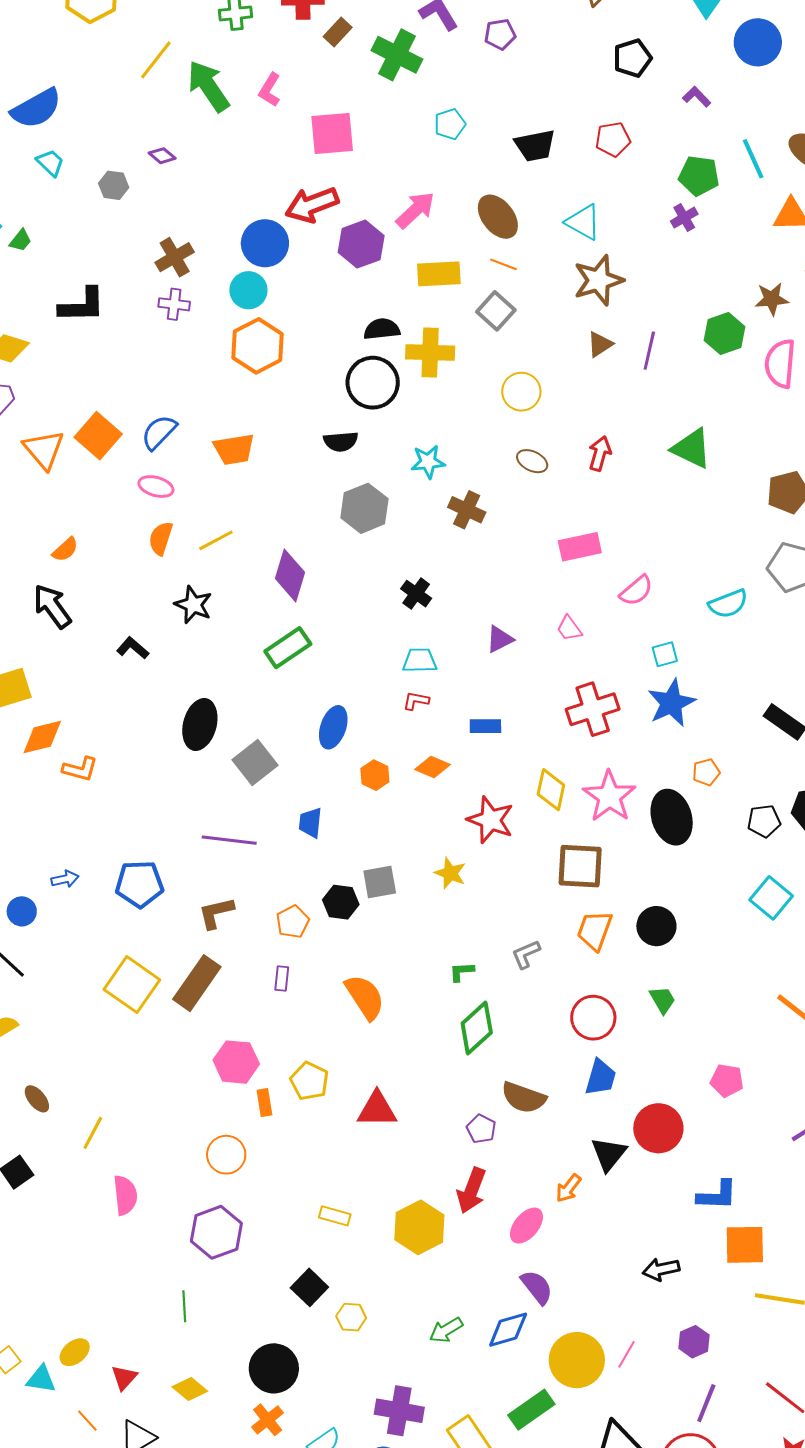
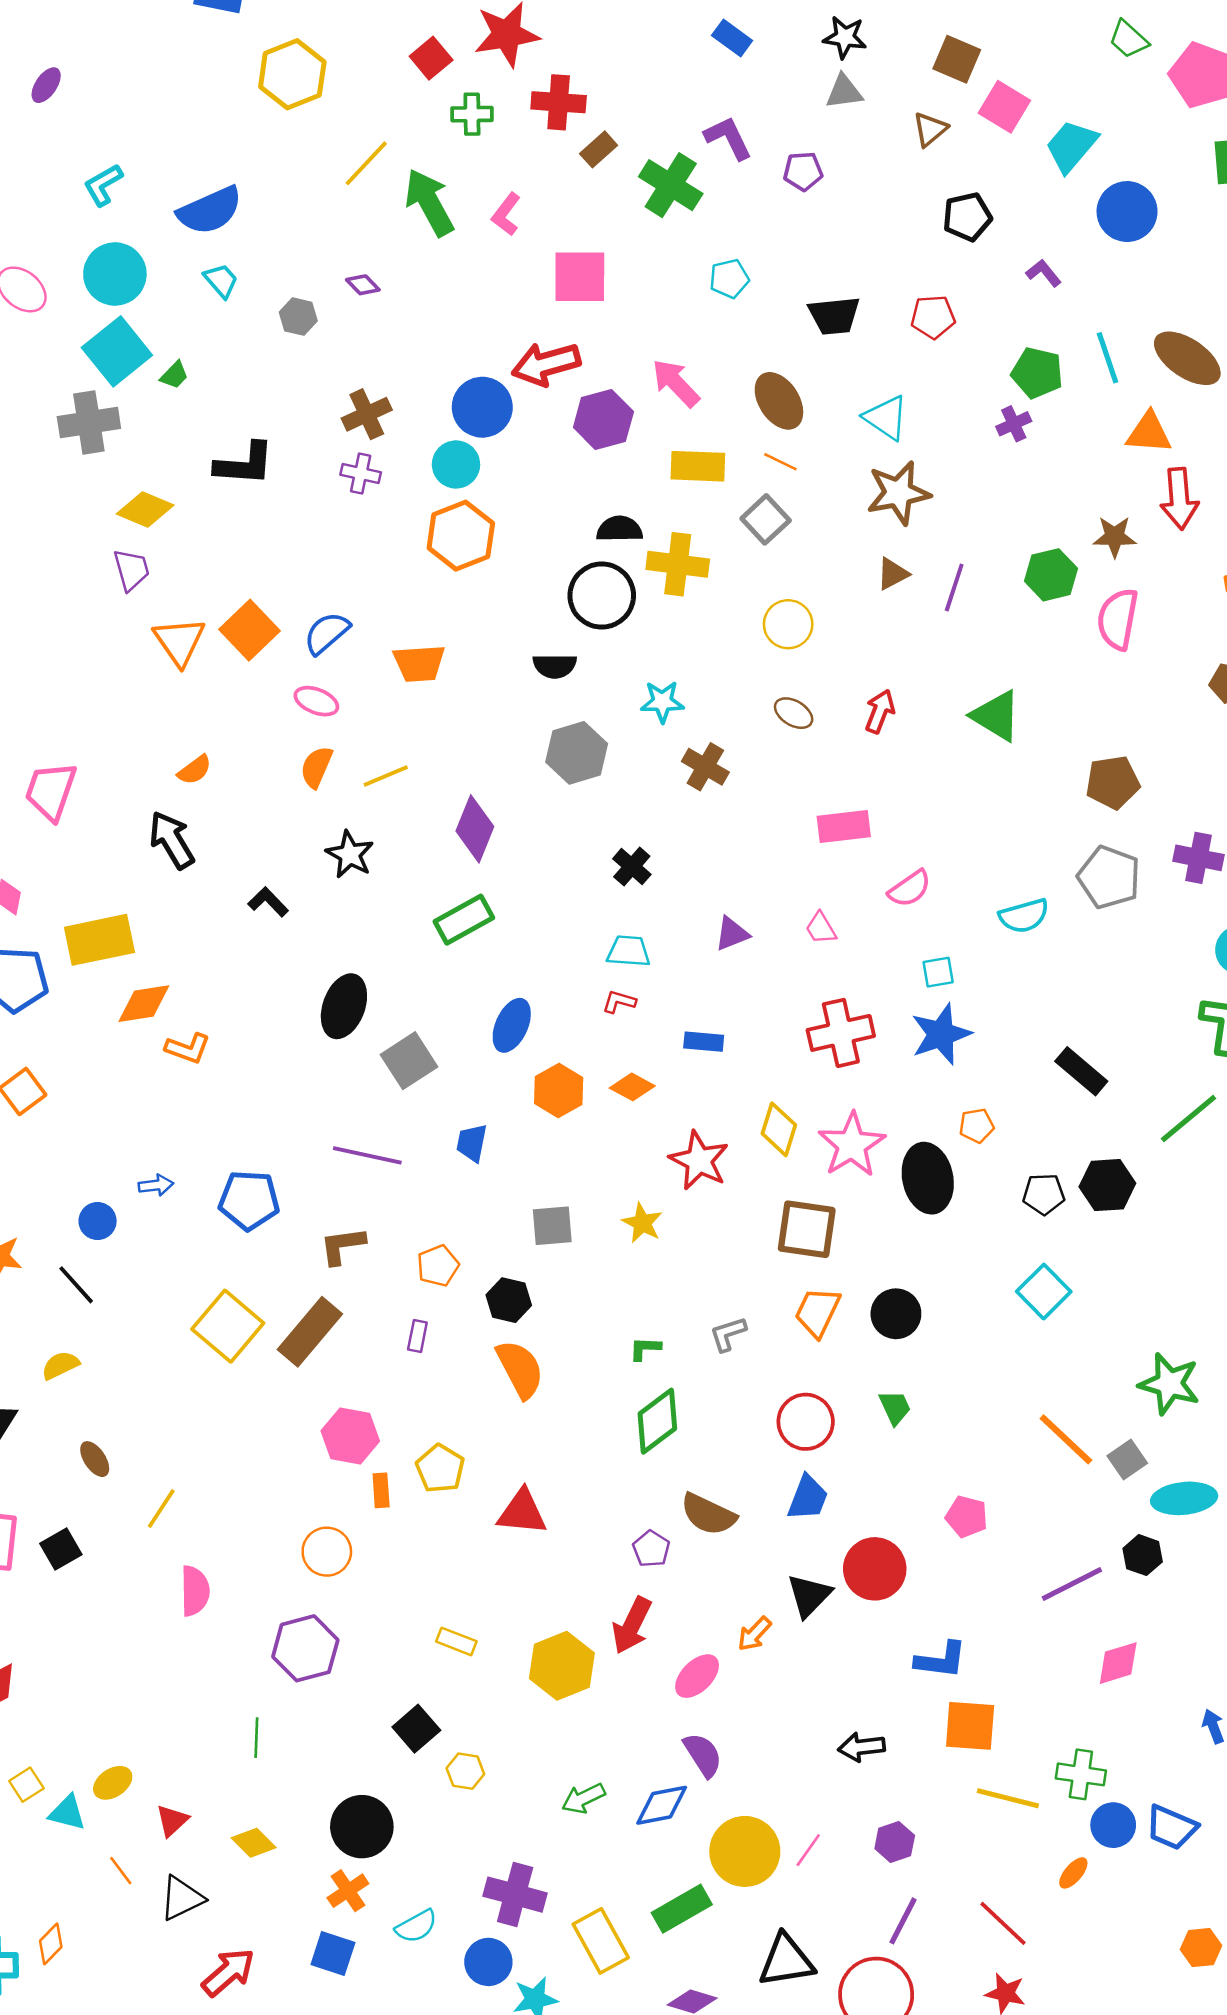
pink arrow: (415, 210) -> (676, 383), turned -96
orange hexagon: (375, 775) -> (559, 1090), size x1.4
black hexagon: (341, 902) -> (509, 1300), moved

